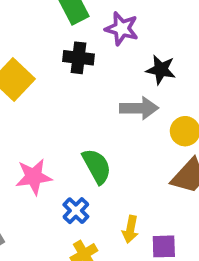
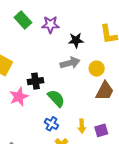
black cross: (78, 58) -> (36, 81), moved
pink star: (34, 177) -> (19, 97), moved

